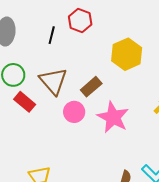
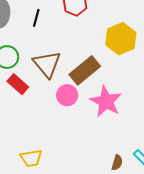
black line: (52, 35) -> (36, 18), moved
brown rectangle: (91, 87) -> (85, 70), size x1.4

